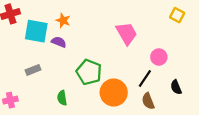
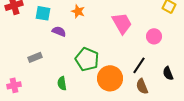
orange star: (63, 20) -> (78, 11), moved
cyan square: (36, 31) -> (43, 13), moved, size x0.7
pink circle: (159, 57) -> (154, 36), moved

